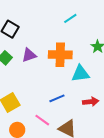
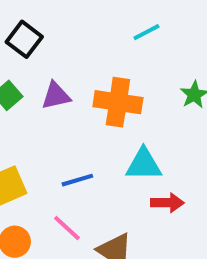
cyan triangle: (80, 74) -> (144, 164), moved
blue line: (57, 98) -> (77, 180), moved

